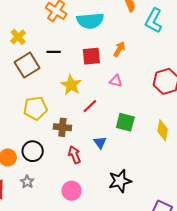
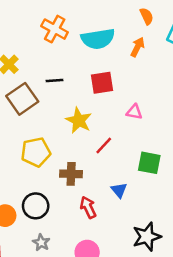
orange arrow: (119, 49) -> (138, 47), moved
gray star: (27, 182) -> (41, 242), moved

